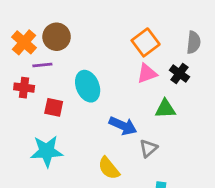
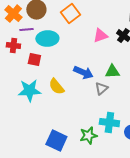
orange square: (146, 42) -> (70, 14), moved
cyan ellipse: (88, 86) -> (47, 39), moved, turned -70
green triangle: (165, 109) -> (112, 72), moved
yellow semicircle: (109, 168) -> (56, 87), moved

